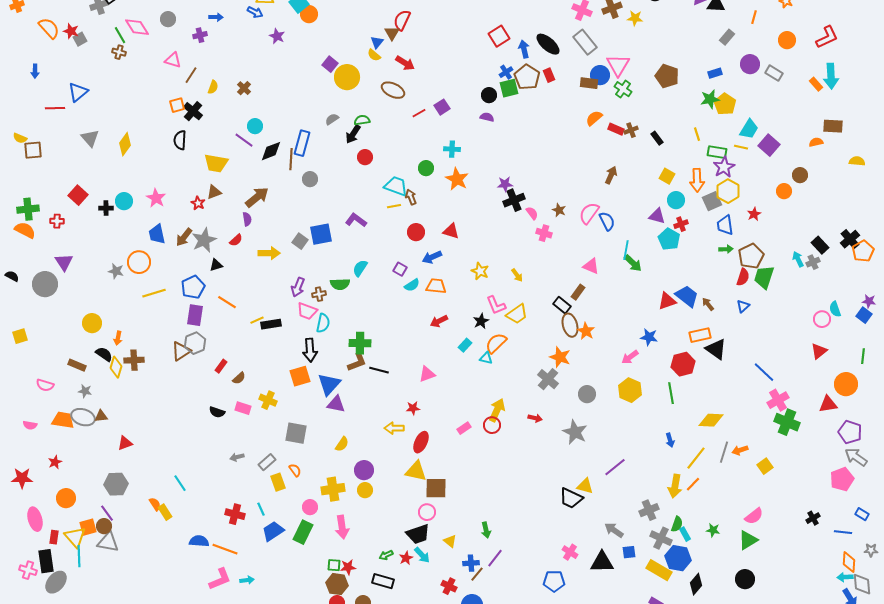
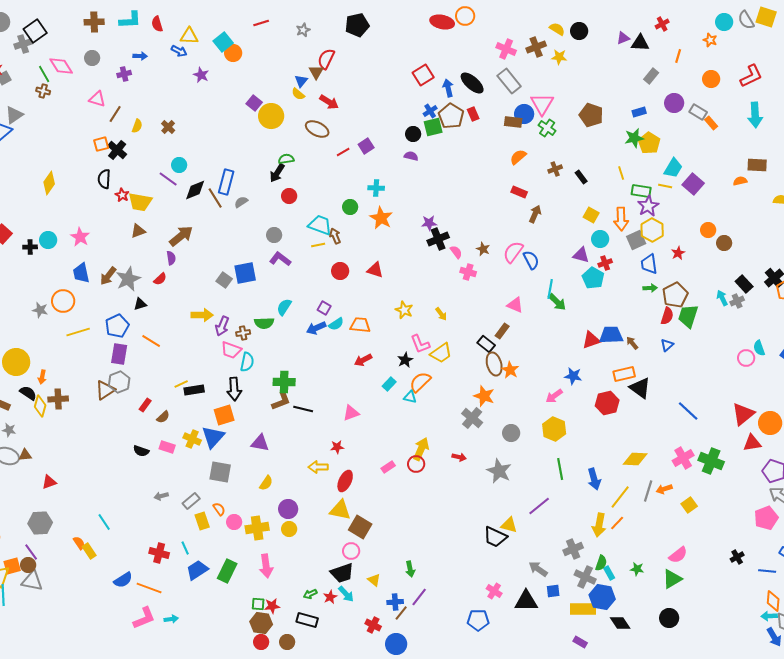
orange rectangle: (816, 84) -> (711, 123), moved
gray semicircle: (332, 119) -> (241, 202), moved
red rectangle: (616, 129) -> (519, 192), moved
gray triangle: (90, 138) -> (14, 115), moved, turned 36
brown line: (291, 159) -> (215, 198), turned -35
brown circle: (800, 175) -> (724, 243), moved
gray circle: (310, 179) -> (274, 235), moved
red star: (198, 203) -> (122, 195), moved
yellow arrow: (269, 253) -> (202, 315), moved
blue arrow: (432, 257) -> (316, 328), moved
blue trapezoid: (687, 296) -> (611, 335), turned -40
yellow line: (257, 320) -> (181, 384), moved
yellow circle: (92, 323) -> (16, 362), size x1.4
black rectangle: (271, 324) -> (194, 390), moved
red triangle: (819, 351) -> (743, 414), moved, size x1.4
blue triangle: (329, 384) -> (213, 437), moved
green line: (671, 393) -> (560, 469), moved
pink cross: (778, 400) -> (683, 458), moved
blue arrow: (670, 440) -> (594, 479), size x1.5
brown square: (436, 488) -> (360, 527), turned 30
pink circle: (310, 507) -> (234, 522), moved
blue semicircle: (199, 541) -> (123, 580), turned 144
yellow rectangle: (659, 570) -> (583, 609), turned -30
black diamond: (696, 584) -> (620, 623), turned -75

